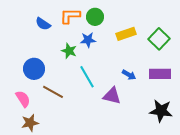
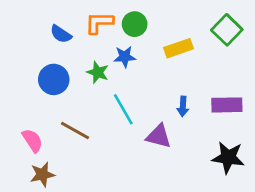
green square: (159, 39) -> (227, 30), moved
blue circle: (34, 69) -> (54, 79), moved
blue arrow: (129, 75) -> (183, 106), turned 64

